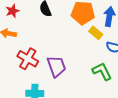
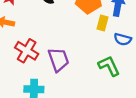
yellow rectangle: (96, 33) -> (103, 23), turned 64

